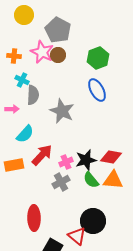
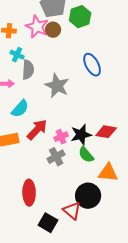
green hexagon: (98, 58) -> (80, 17), moved
orange triangle: (113, 180) -> (108, 173), moved

